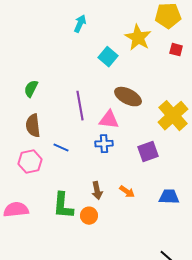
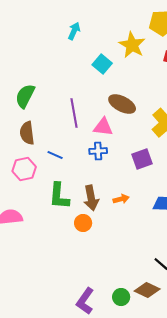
green semicircle: (31, 89) -> (25, 96), size x1.4
brown arrow: (97, 191) -> (91, 198), size x1.4
orange arrow: (127, 192) -> (121, 199), turned -49
green L-shape: (63, 206) -> (59, 196), moved

